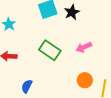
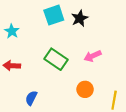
orange circle: (85, 80) -> (85, 89), moved

